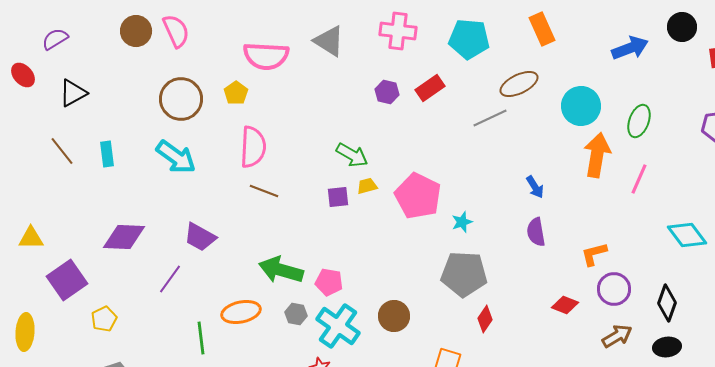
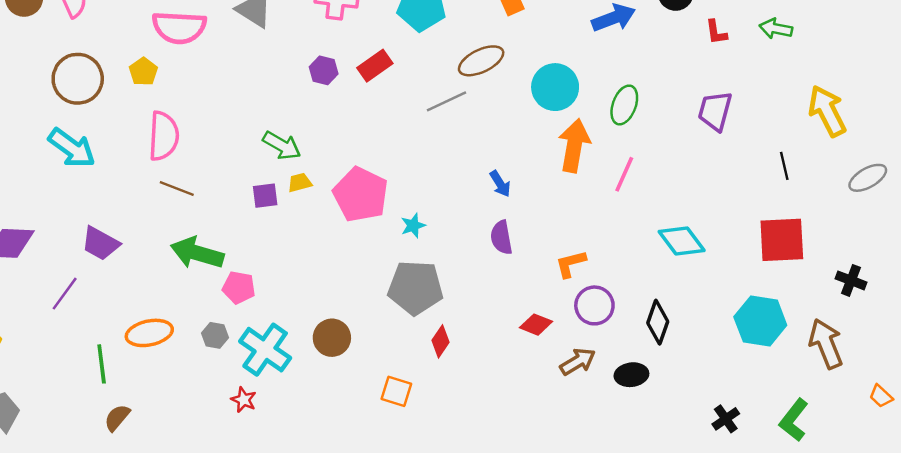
green arrow: (281, 270) -> (197, 253), moved
pink pentagon: (329, 282) -> (239, 288), moved
brown arrow: (617, 336) -> (578, 362), moved
black ellipse: (667, 347) -> (631, 375), moved

